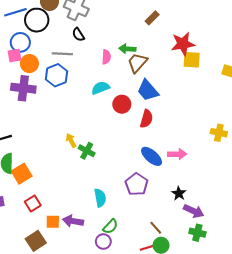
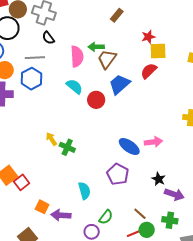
red star: (183, 44) -> (148, 37), size x0.6
pink semicircle: (106, 57) -> (77, 56), size x1.5
cyan semicircle: (101, 88) -> (74, 86), turned 66
blue trapezoid: (148, 90) -> (119, 84), turned 95
red semicircle: (147, 119) -> (149, 71), moved, turned -144
red square: (33, 204) -> (22, 182), moved
orange square: (53, 222) -> (42, 207), moved, turned 32
green semicircle: (110, 227) -> (106, 217), moved
green cross: (197, 233) -> (170, 220), moved

